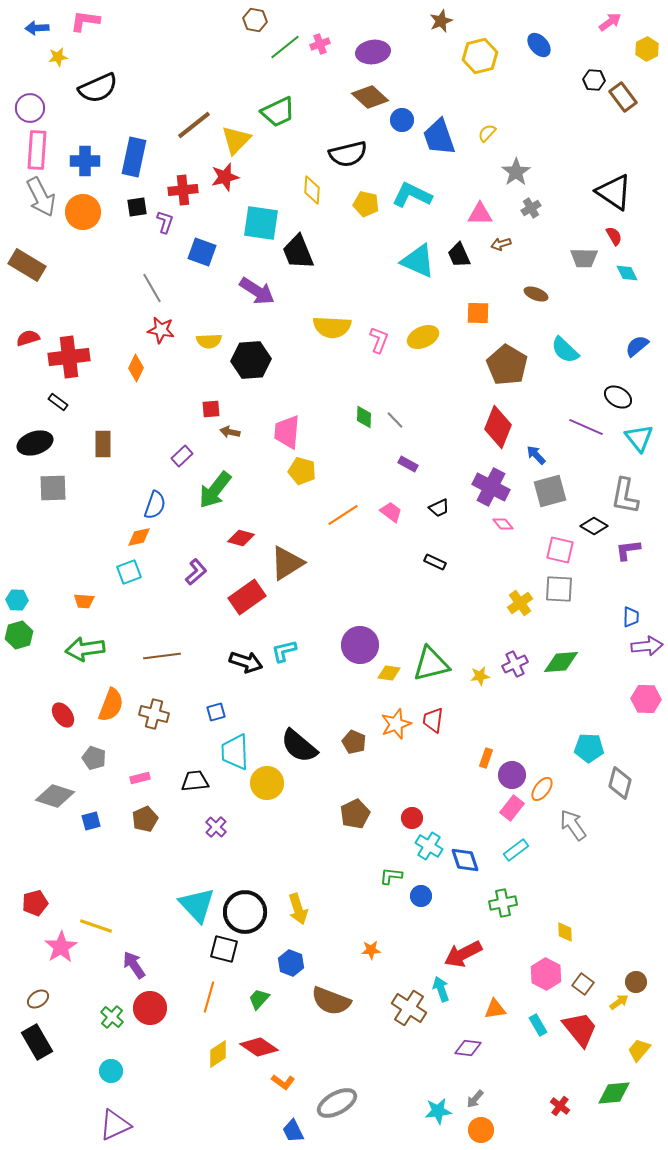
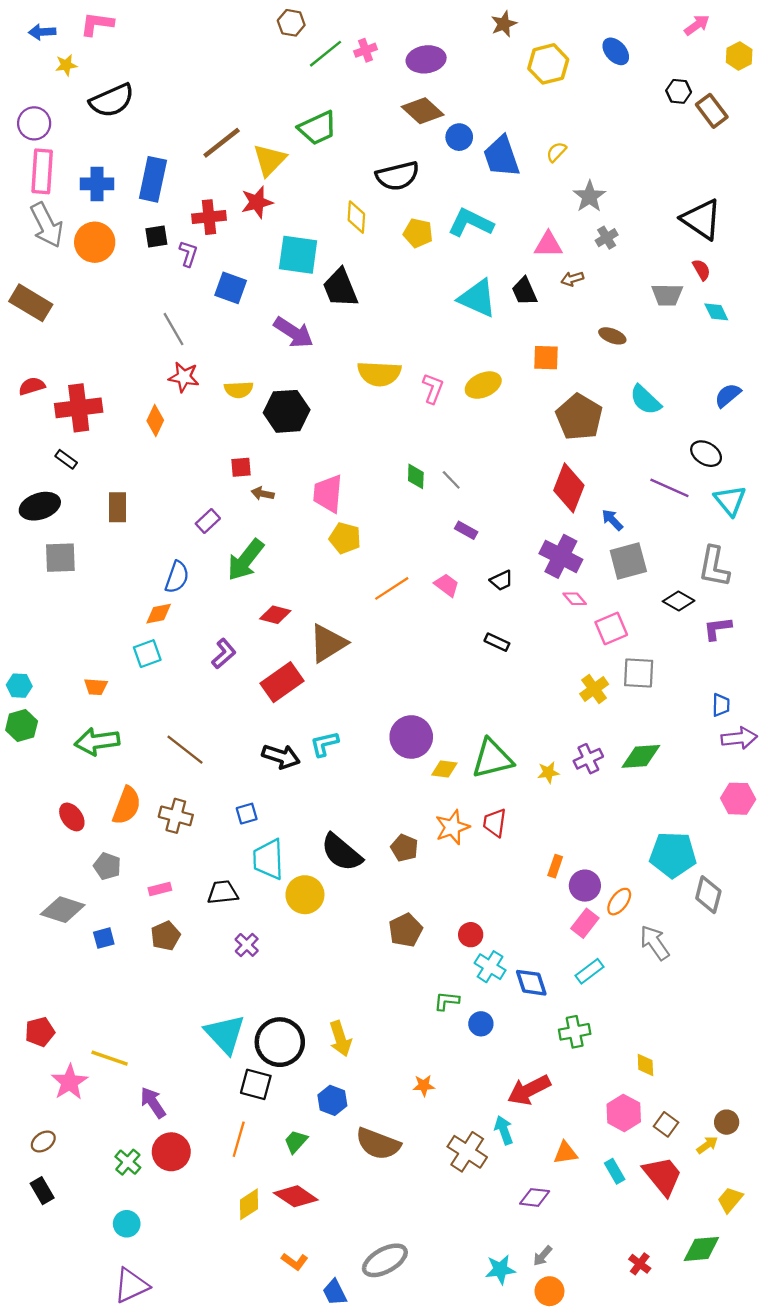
pink square: (560, 550) -> (611, 628), moved, turned -36
brown line: (162, 656) -> (185, 750), turned 45
cyan pentagon: (589, 748) -> (673, 855), size x1.4
black rectangle: (37, 1042) -> (42, 1191), size x0.7
orange L-shape: (283, 1082) -> (295, 1261), moved

